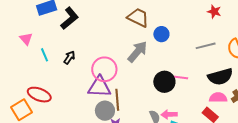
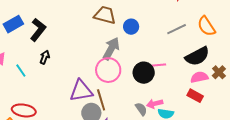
black arrow: (69, 57) -> (45, 57), moved
pink circle: (104, 69) -> (108, 70), moved

